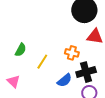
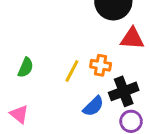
yellow line: (42, 62) -> (72, 71), moved

